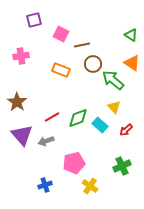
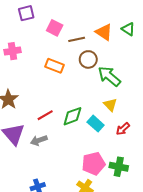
orange triangle: (132, 63) -> (104, 32), moved
pink pentagon: (74, 163) -> (93, 164), moved
green cross: (122, 166) -> (119, 167), turned 36

